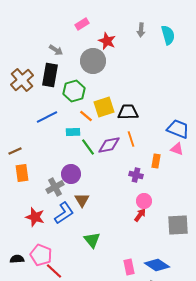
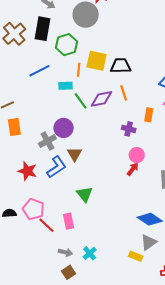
yellow square: (104, 107) -> (97, 61), turned 30
orange line: (86, 116) -> (79, 70), turned 56
pink rectangle: (129, 267) -> (69, 221), moved

